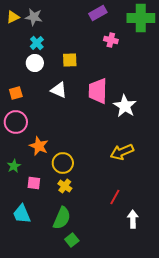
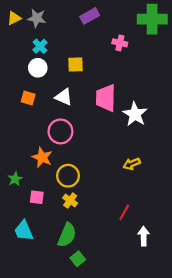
purple rectangle: (98, 13) -> (90, 16), moved
orange square: (16, 93) -> (28, 98), moved, turned 32
pink circle: (16, 122) -> (60, 131), moved
yellow arrow: (122, 152) -> (132, 164), size x0.7

